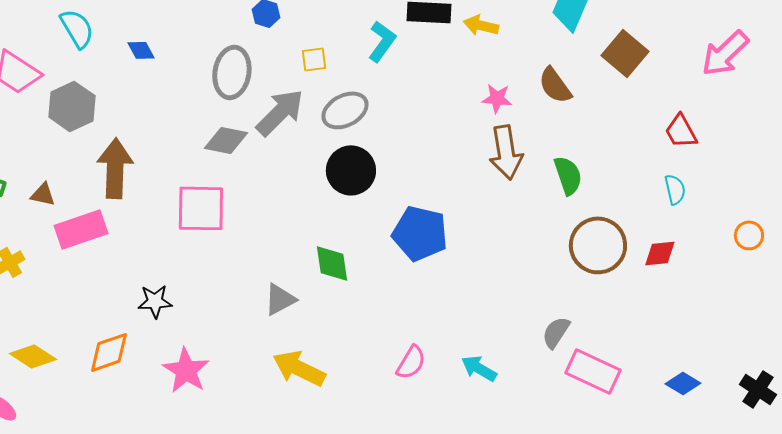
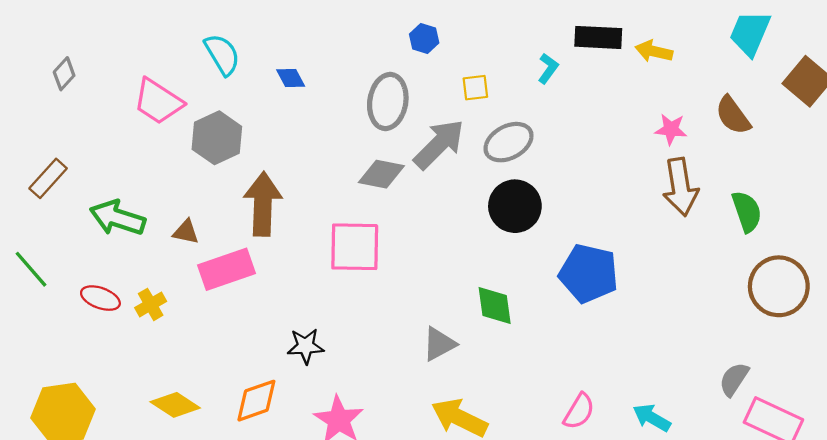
cyan L-shape: (382, 41) -> (548, 68), size x0.7

